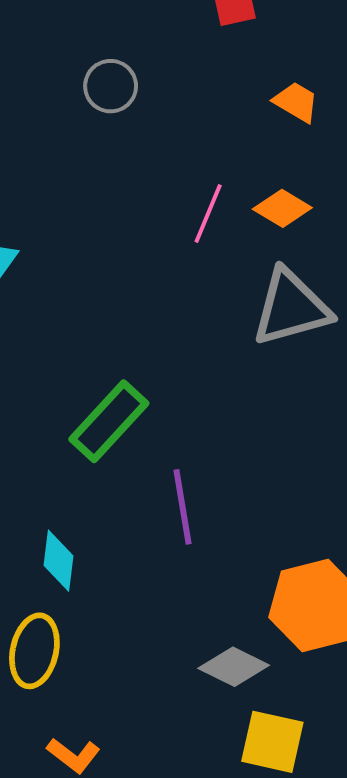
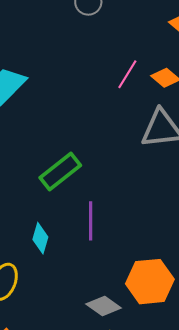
cyan diamond: (59, 561) -> (40, 238), moved

